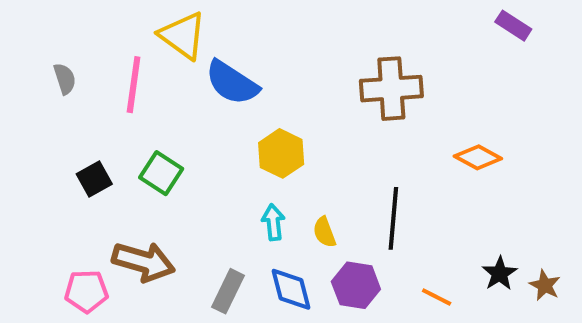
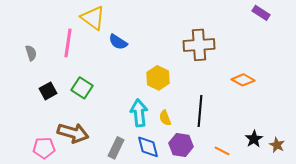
gray semicircle: (65, 79) -> (31, 53), moved
blue semicircle: (232, 83) -> (118, 42), size x0.7
yellow hexagon: (281, 153) -> (158, 78), moved
cyan arrow: (273, 222) -> (139, 113), size x1.5

